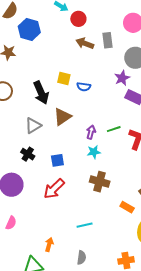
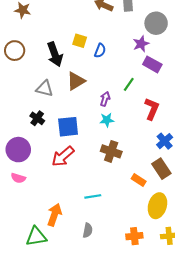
blue semicircle: (84, 87) -> (100, 51), turned -80
gray triangle: (33, 125) -> (45, 88), turned 42
green line: (114, 129) -> (129, 84), moved, turned -40
blue square: (57, 160) -> (68, 127), size x1.5
pink semicircle: (11, 223) -> (18, 178), moved, turned 80
orange arrow: (49, 245) -> (54, 215), size x1.5

